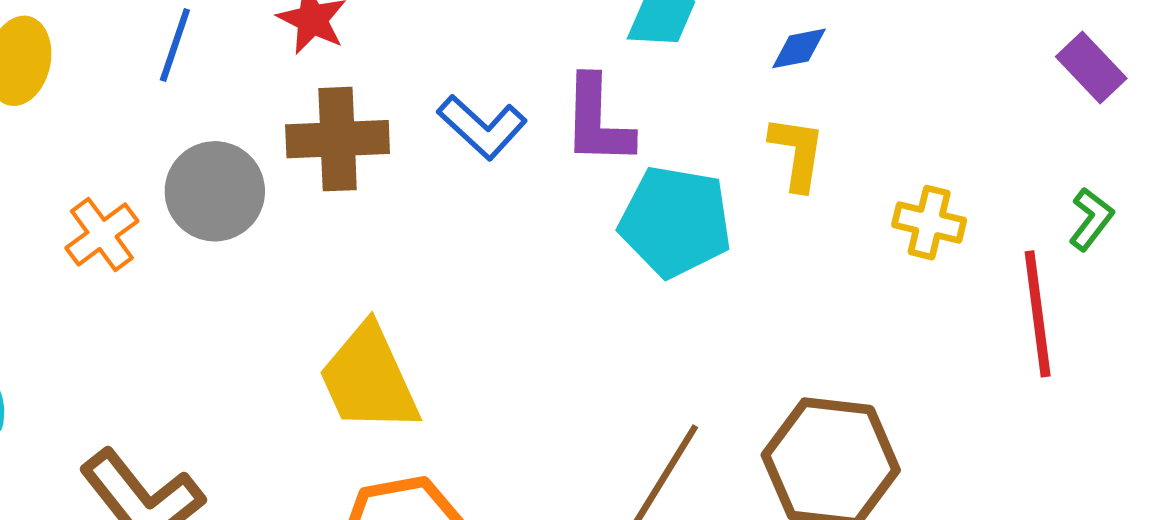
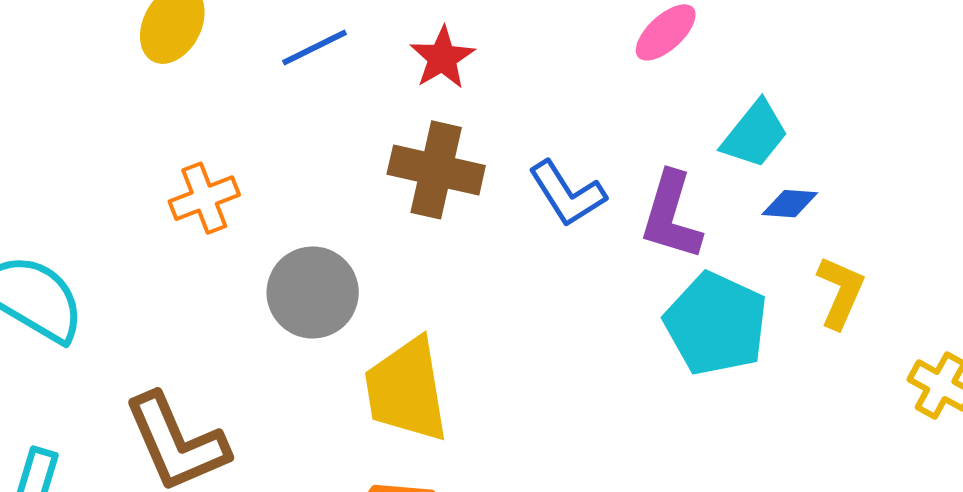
blue line: (175, 45) -> (314, 48), turned 30
blue diamond: (799, 48) -> (790, 204), moved
gray circle: (215, 191) -> (313, 292), moved

